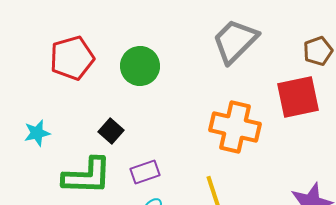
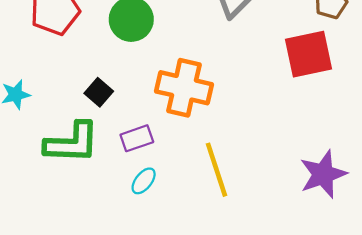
orange cross: (235, 127) -> (184, 88), moved

